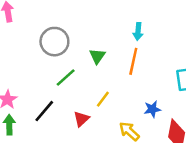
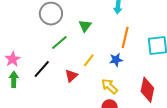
orange line: (133, 61) -> (125, 37), moved
blue star: (152, 109) -> (116, 60), moved

